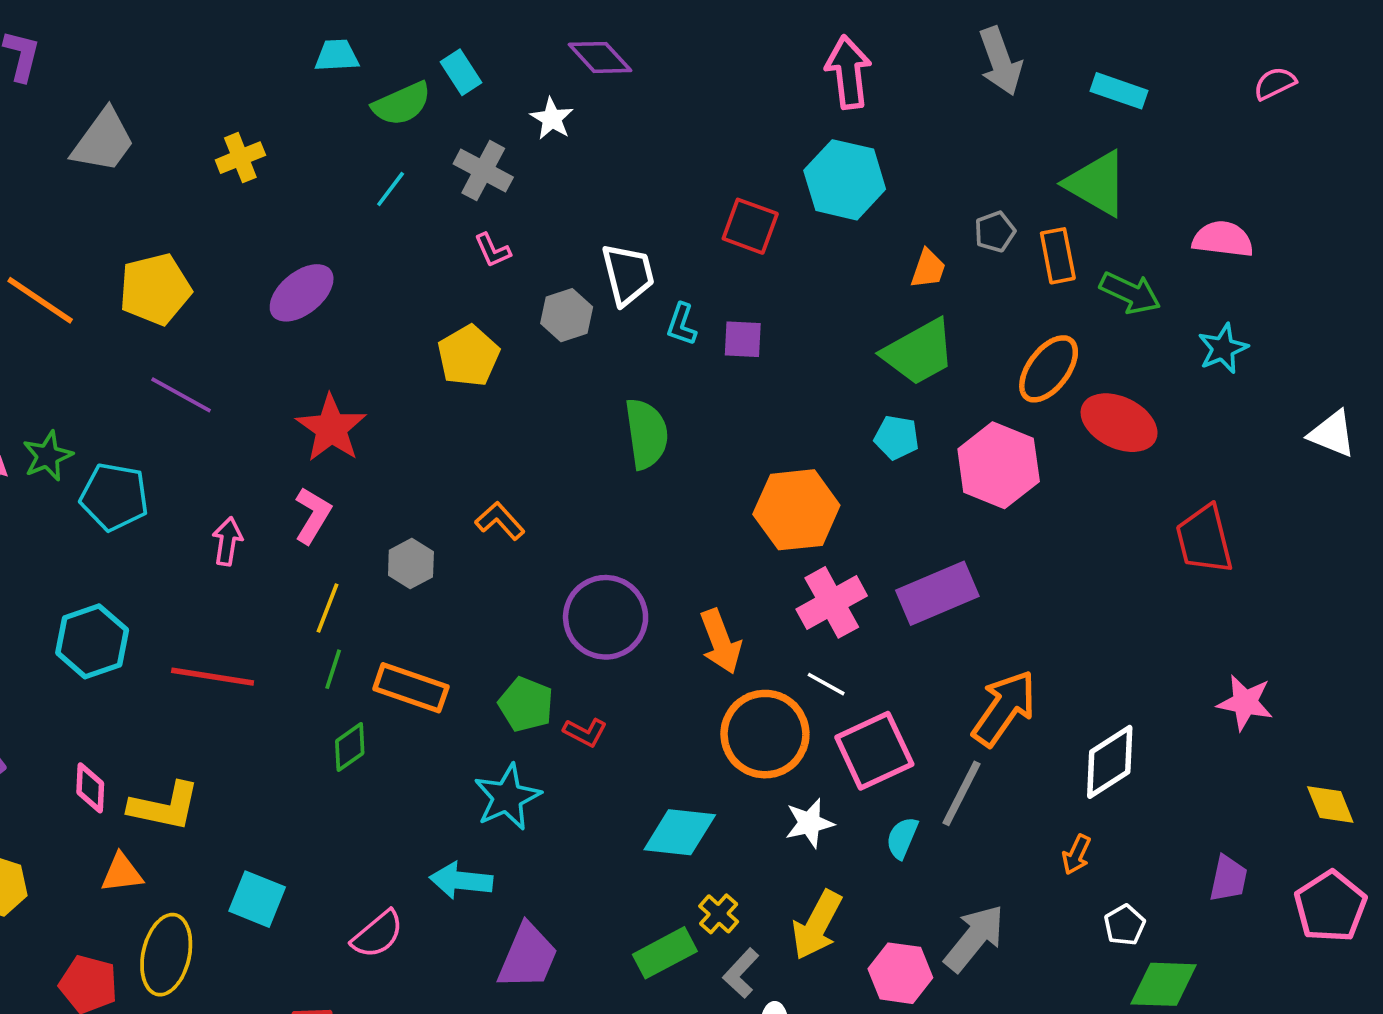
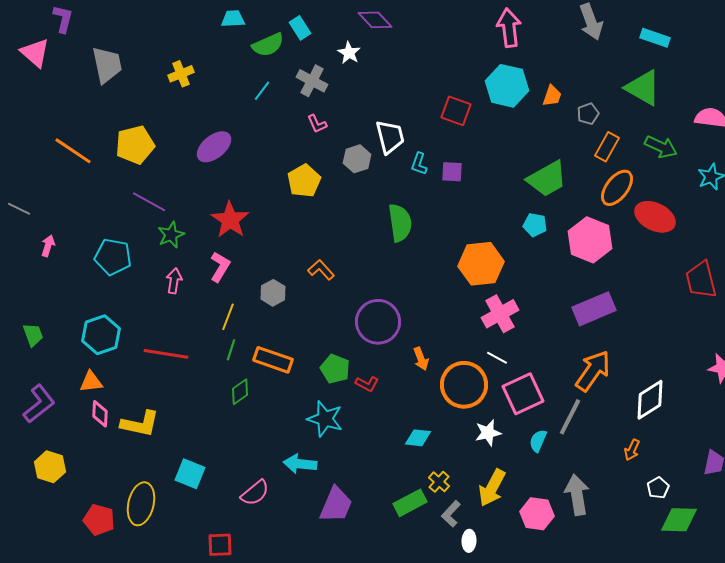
gray trapezoid: (103, 141) -> (107, 65), turned -48
orange rectangle: (1058, 256) -> (607, 147), moved, turned 40
orange trapezoid: (928, 269) -> (552, 96), moved
green star: (48, 456) -> (171, 235), moved
purple rectangle: (937, 593) -> (594, 309), moved
orange arrow: (720, 641) -> (421, 359), moved, size x0.7
cyan star: (507, 797) -> (325, 419), turned -30
cyan diamond: (680, 832) -> (418, 438), size x0.7
orange triangle: (122, 873) -> (91, 382), moved
gray arrow: (974, 938) -> (577, 495), turned -48

